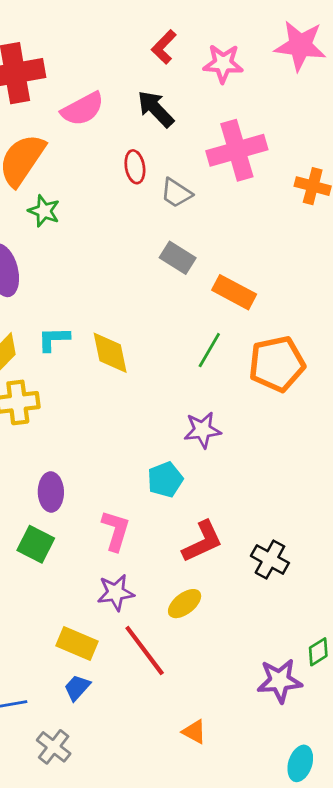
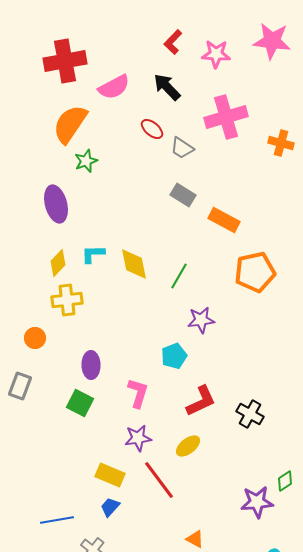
red ellipse: (135, 167) -> (152, 129), turned -40
green star: (44, 211) -> (86, 161), turned 30
green line: (209, 350) -> (179, 276), moved

